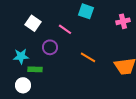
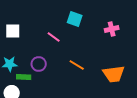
white square: (33, 23) -> (13, 31), moved, turned -35
purple circle: (50, 47) -> (39, 64), moved

